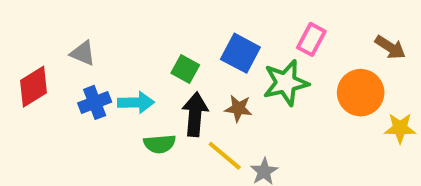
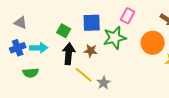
gray triangle: (83, 53) -> (21, 23), moved
blue square: (240, 53) -> (92, 23), turned -30
green semicircle: (160, 144) -> (31, 73), moved

